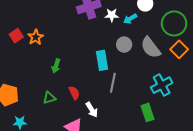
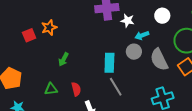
cyan arrow: (130, 19) -> (142, 35), moved
red square: (16, 36) -> (29, 35), moved
gray line: (113, 83) -> (116, 87), turned -54

